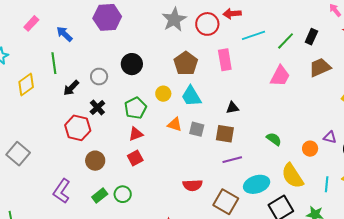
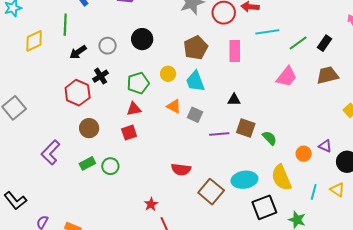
brown square: (225, 134) -> (246, 128), moved
purple line: (232, 160) -> (219, 134), moved

